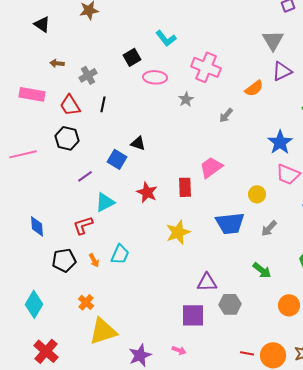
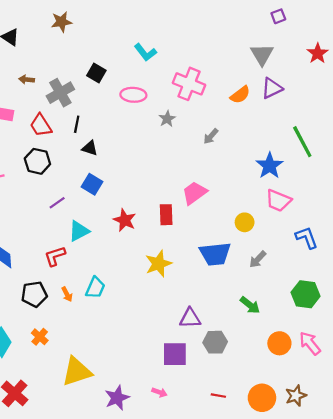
black square: (132, 57) -> (96, 73), moved, turned -30
gray cross: (88, 75) -> (60, 93), size x1.4
orange semicircle: (254, 88) -> (240, 95), moved
black triangle: (138, 143) -> (90, 148), moved
orange cross: (86, 302) -> (40, 337), moved
red line: (247, 353) -> (218, 396), moved

